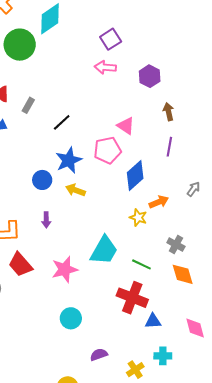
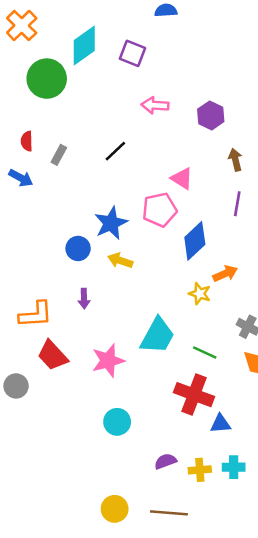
purple square: (111, 39) -> (132, 53), moved, turned -35
black line: (62, 122) -> (115, 151), moved
purple semicircle: (99, 355) -> (165, 461), moved
yellow cross: (135, 370) -> (200, 470), moved, turned 30

